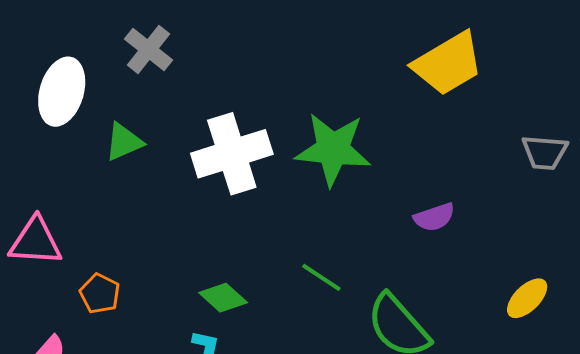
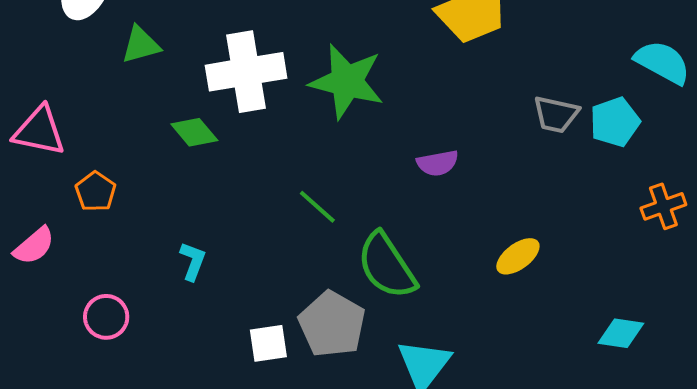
green diamond: (223, 298) -> (194, 132), moved

